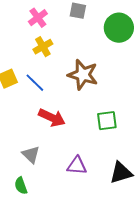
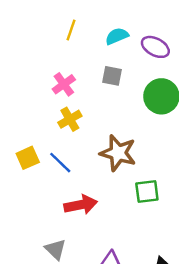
red arrow: (52, 118) -> (81, 205), turned -36
green square: (107, 121) -> (147, 191), moved

